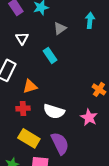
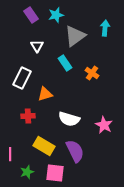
gray triangle: (60, 28) -> (75, 36), size x1.6
orange cross: (99, 89) -> (92, 73), moved
red cross: (23, 108) -> (28, 116), moved

